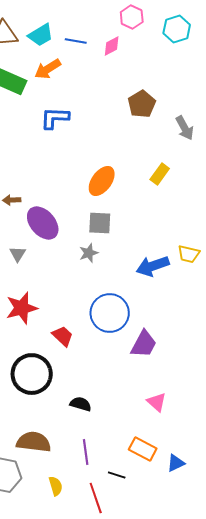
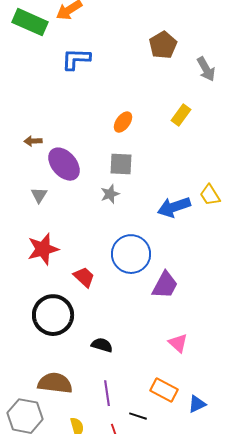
orange ellipse: (102, 181) -> (123, 122), size x0.7
yellow trapezoid: (189, 254) -> (210, 195), turned 45

